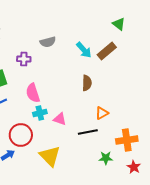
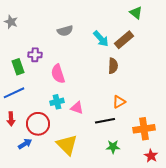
purple cross: (24, 59) -> (35, 55), moved
brown semicircle: (87, 83) -> (113, 66), moved
pink semicircle: (33, 93) -> (58, 74), moved
green star: (106, 158) -> (113, 147), moved

